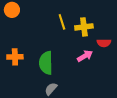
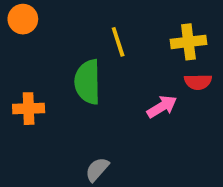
yellow cross: (84, 27) -> (188, 42), moved
green semicircle: (46, 63) -> (88, 82), moved

